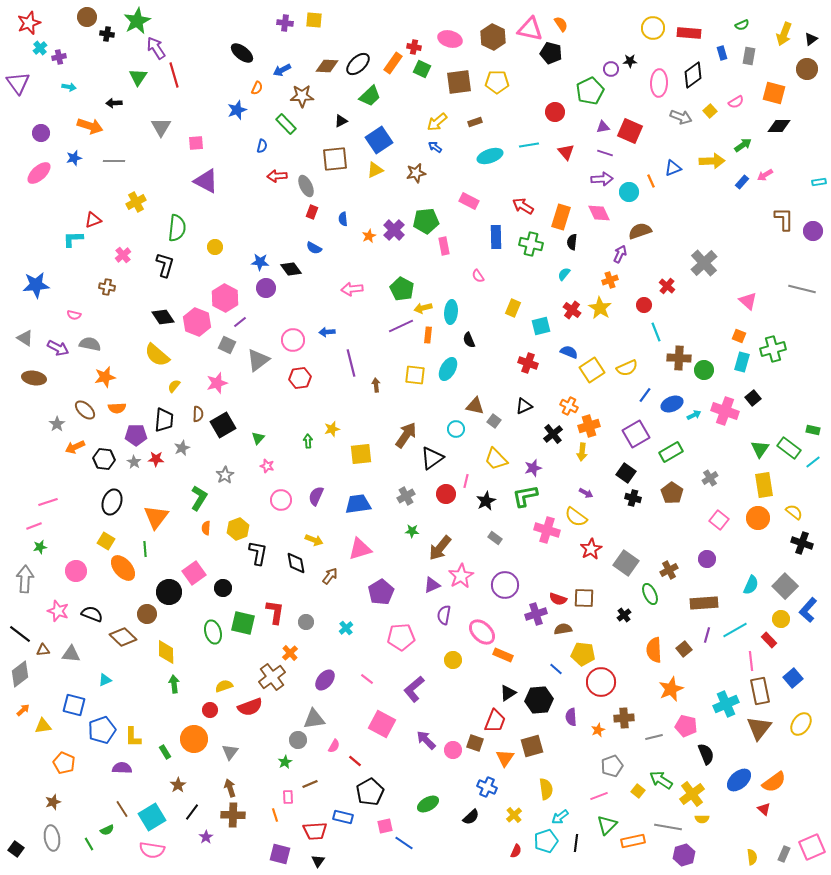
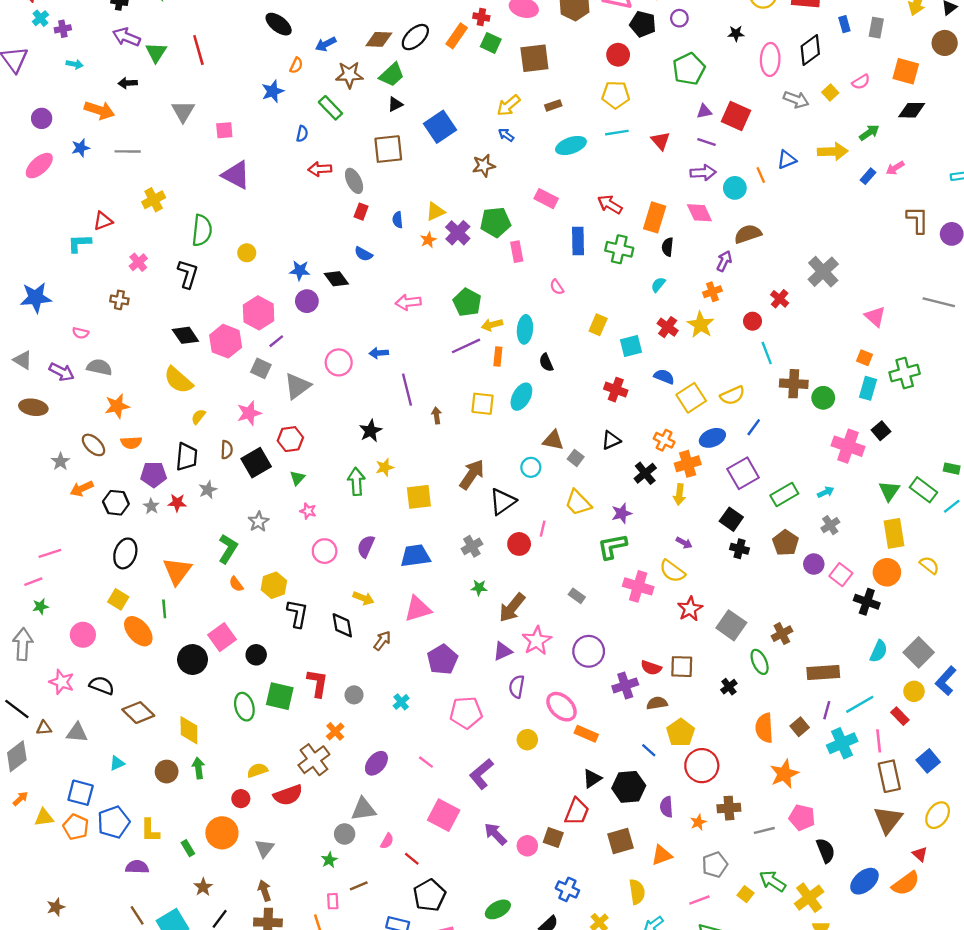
purple arrow: (156, 48) -> (126, 37), moved, turned -35
purple circle: (611, 69) -> (679, 18), moved
yellow pentagon: (497, 82) -> (616, 95), moved
green trapezoid: (370, 96) -> (392, 75), moved
red circle: (555, 112) -> (618, 55), moved
yellow triangle: (375, 170) -> (435, 212), moved
red hexagon: (300, 378) -> (290, 439), moved
blue ellipse: (672, 404) -> (712, 438), moved
cyan arrow: (694, 415) -> (826, 492), moved
green arrow: (308, 441) -> (356, 482), size x1.6
black star: (486, 501) -> (371, 431), moved
orange semicircle: (206, 528) -> (236, 584), turned -40
black cross: (802, 543) -> (867, 602), moved
purple circle: (707, 559) -> (814, 564), moved
brown circle: (147, 614) -> (167, 772), moved
yellow pentagon: (583, 654) -> (681, 733), turned 30
cyan cross: (726, 704) -> (842, 743), moved
orange triangle: (505, 758) -> (662, 855), moved, turned 36
orange pentagon: (64, 763) -> (76, 827), moved
red triangle: (764, 809) -> (920, 854), moved

